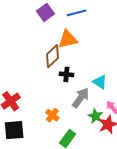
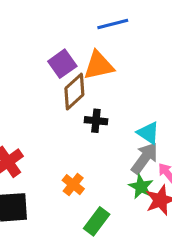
purple square: (45, 12) -> (62, 64), moved
gray arrow: (81, 98) -> (145, 158), moved

